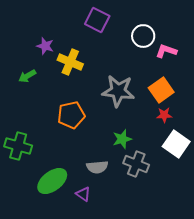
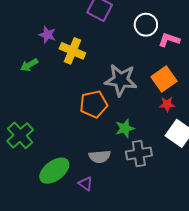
orange pentagon: (71, 115) -> (94, 104), moved
green cross: (18, 146) -> (20, 135), turned 32
gray cross: (136, 164) -> (139, 154), turned -30

